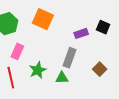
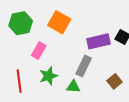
purple rectangle: (81, 33) -> (98, 41), size x1.5
pink rectangle: (17, 51) -> (39, 50), moved

